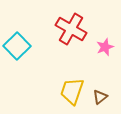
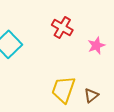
red cross: (71, 29) -> (62, 27), size x0.7

